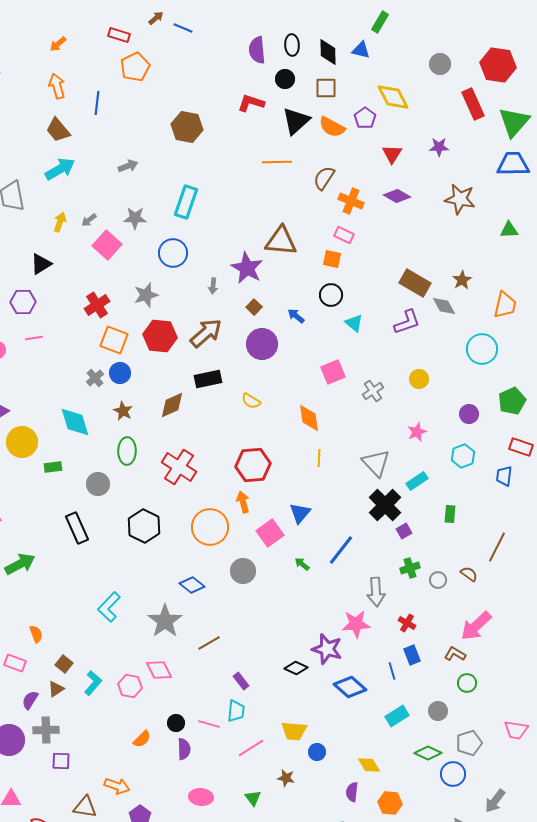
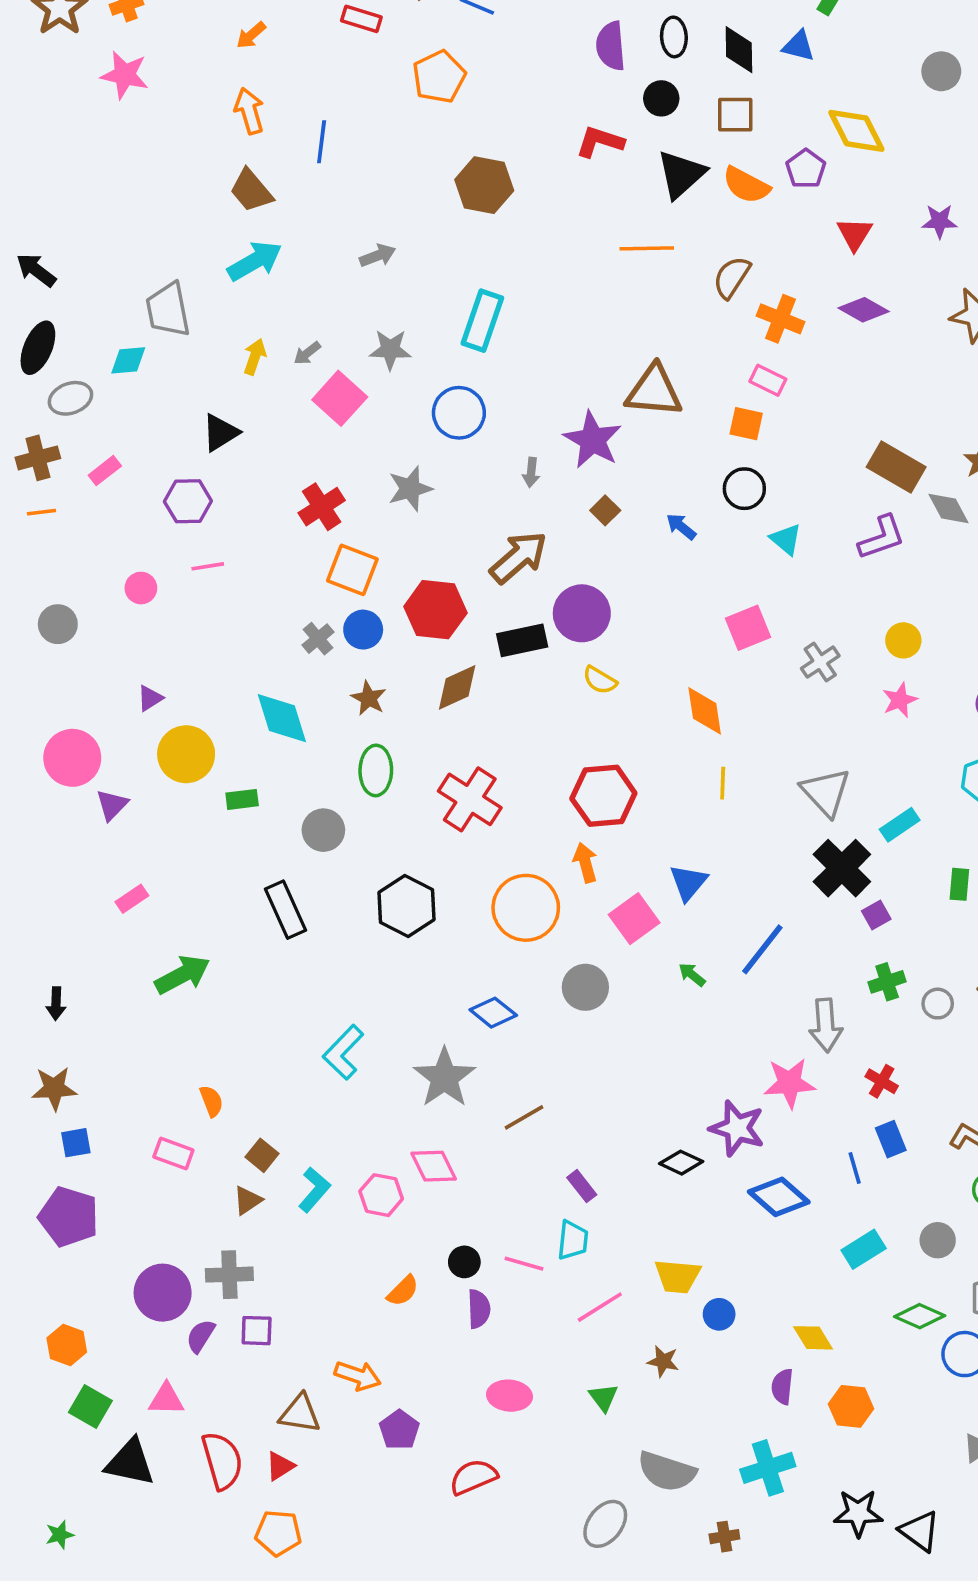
orange pentagon: (135, 67) -> (439, 77), moved
red hexagon: (160, 336) -> (435, 610), moved
purple circle: (262, 344) -> (582, 613), moved
pink star: (417, 432) -> (900, 700), moved
purple semicircle: (30, 700) -> (201, 1336), moved

